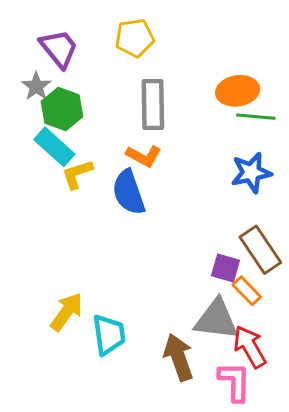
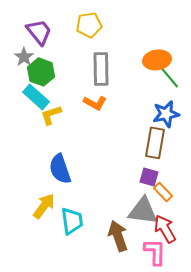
green line: (256, 117) -> (169, 77), turned 45
blue semicircle: (129, 192) -> (60, 169), moved
brown rectangle: (260, 250) -> (155, 143), moved, turned 44

